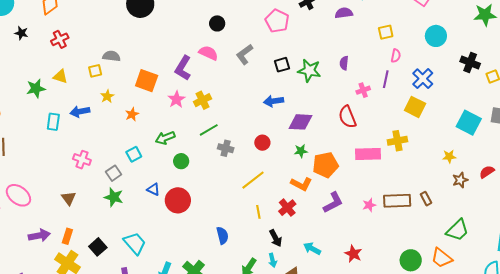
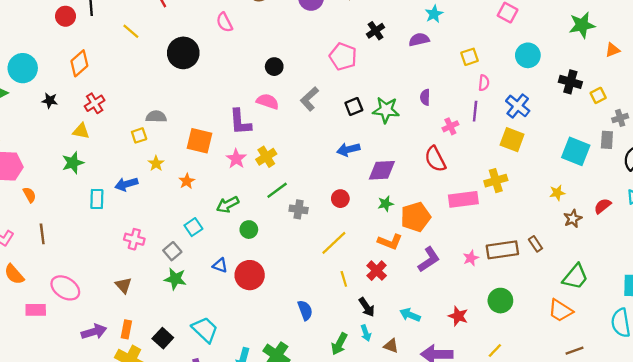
purple L-shape: (183, 68) -> (240, 122), turned -30
yellow triangle: (60, 76) -> (81, 131), moved
green circle: (411, 260) -> (500, 301), moved

